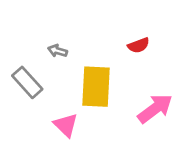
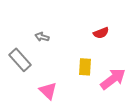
yellow rectangle: (96, 87) -> (85, 67), moved, size x0.6

